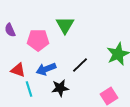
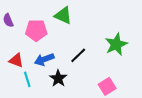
green triangle: (65, 25) -> (63, 15), turned -36
black star: (60, 88) -> (58, 78), turned -30

